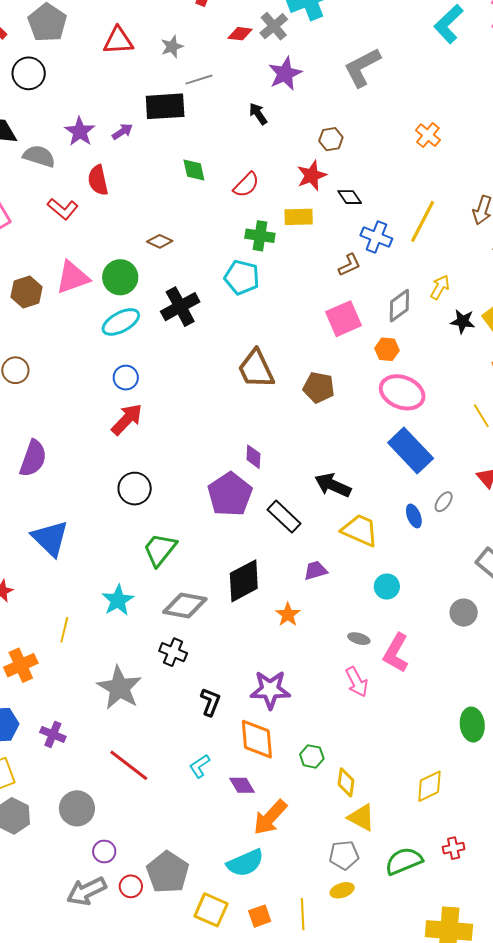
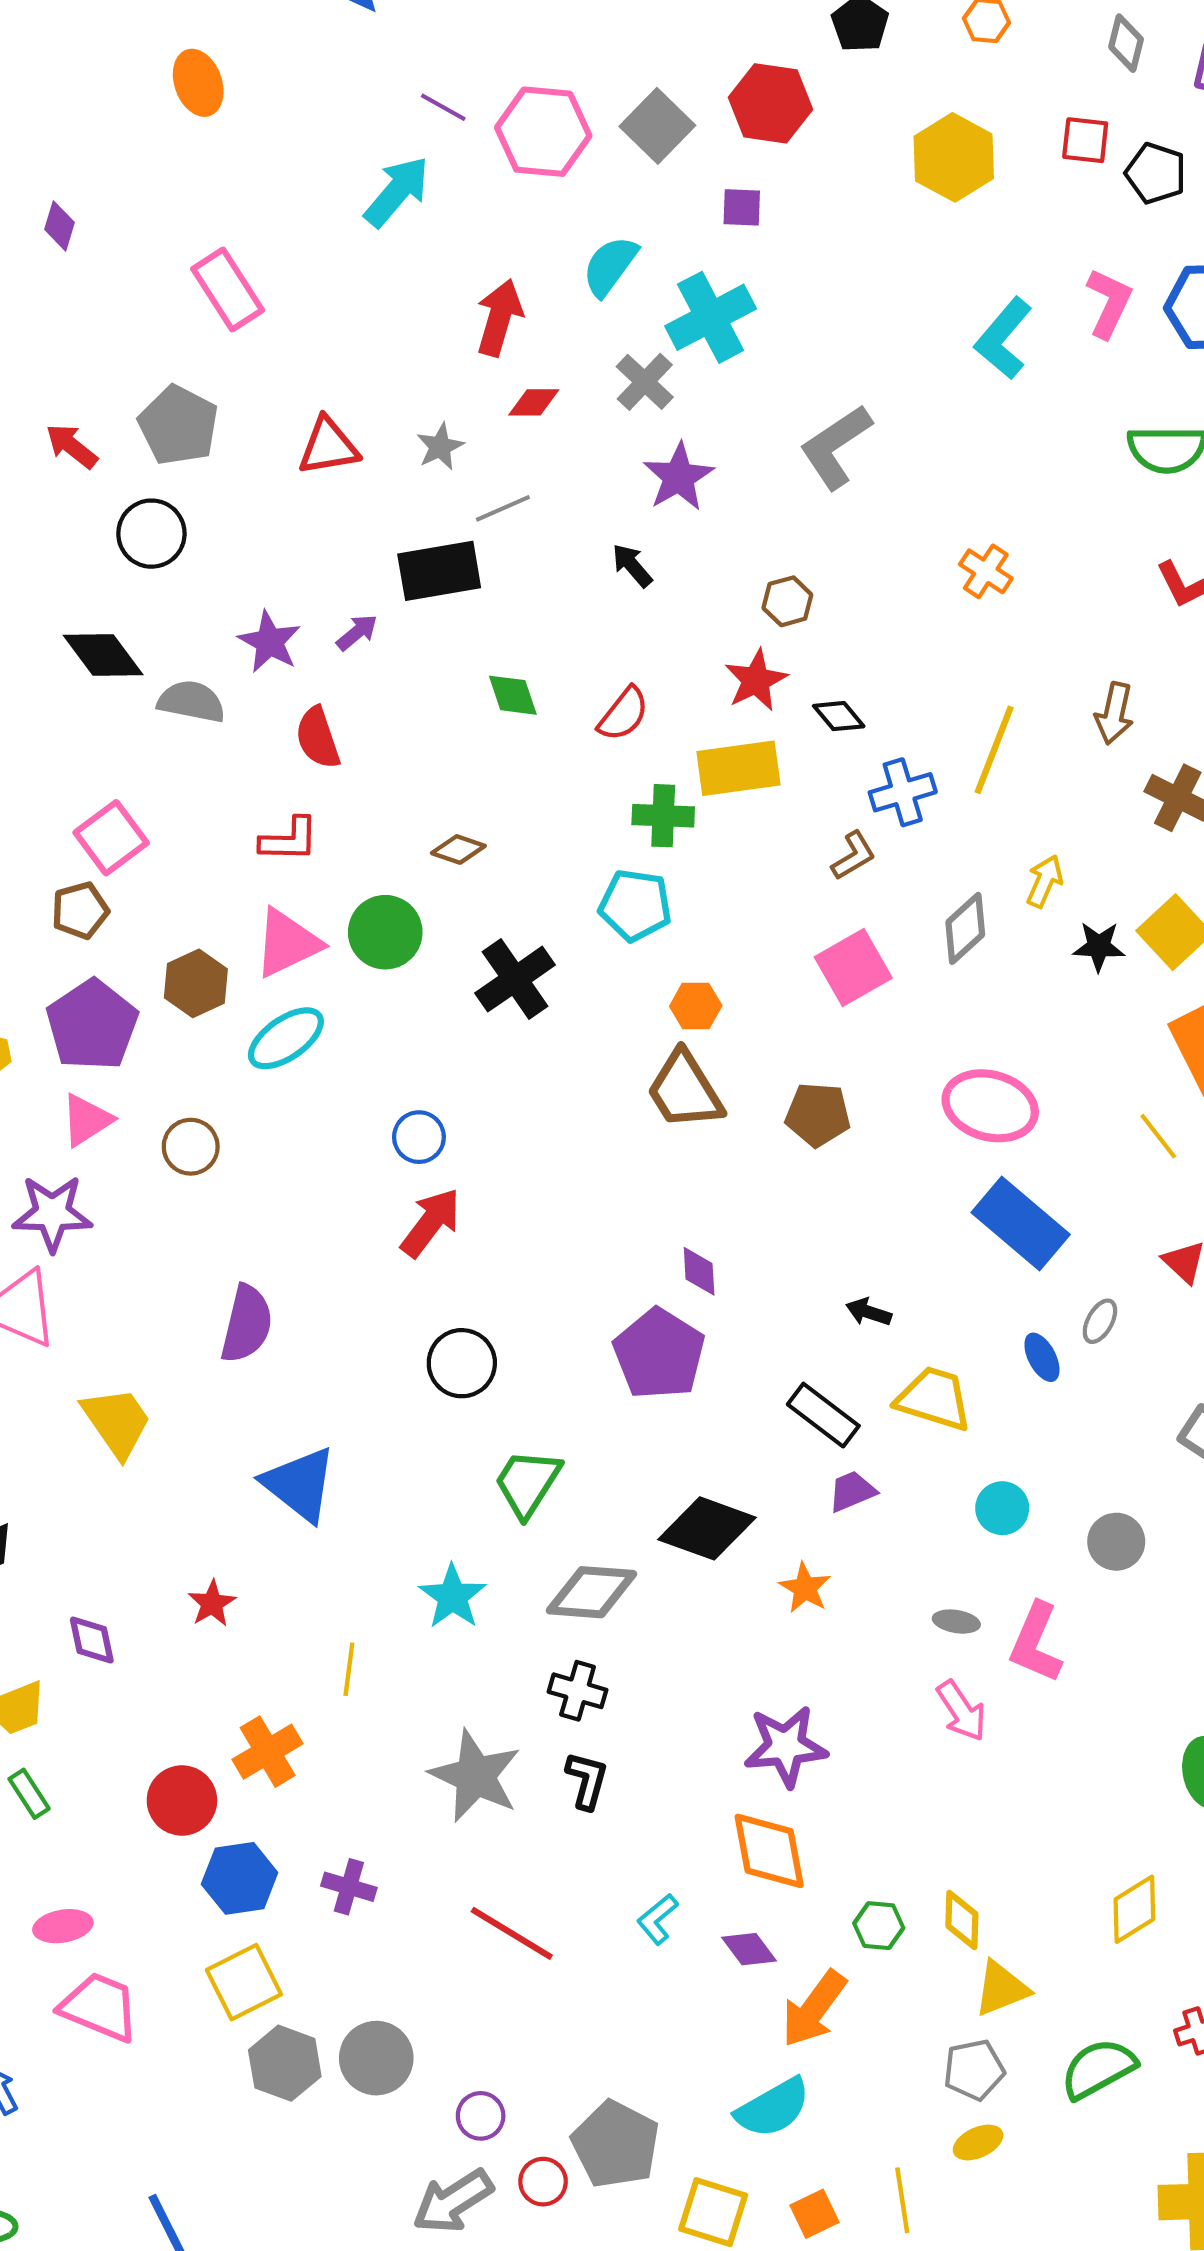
red diamond: (240, 34) -> (534, 402), moved
red L-shape: (63, 209) -> (289, 840), moved, turned -32
yellow rectangle: (299, 217) -> (738, 768), size x1.4
blue cross: (376, 237) -> (903, 792), turned -32
cyan ellipse: (121, 322) -> (286, 1038), moved
orange hexagon: (387, 349) -> (696, 1006), moved
black arrow: (333, 485) -> (869, 1312), size x0.6
black rectangle: (284, 517) -> (823, 1415), moved
black diamond: (244, 581) -> (707, 1528), turned 54
gray circle: (464, 613) -> (1116, 1542), moved
black L-shape: (210, 702) -> (587, 1780), moved
green hexagon: (312, 756) -> (879, 1926), moved
gray circle: (77, 808) -> (376, 2058), moved
yellow triangle: (361, 817) -> (1001, 1989), turned -44

